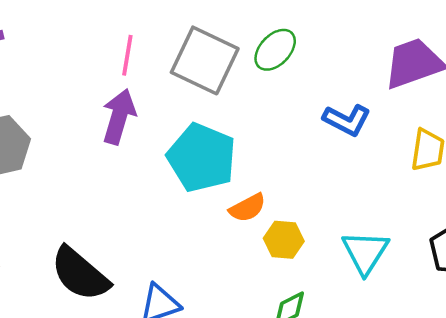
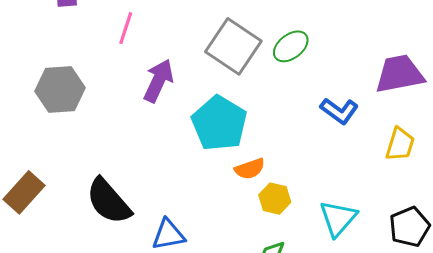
pink line: (127, 55) -> (126, 28), moved

